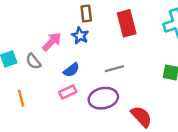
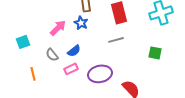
gray semicircle: (33, 61) -> (52, 55), moved
gray line: (114, 69) -> (116, 40), moved

